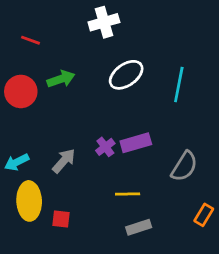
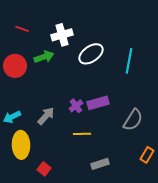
white cross: (104, 22) -> (62, 35), moved
yellow line: (128, 194) -> (82, 134), moved
red square: (61, 219) -> (44, 169), moved, turned 32

